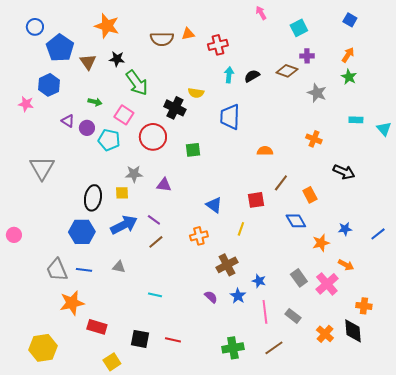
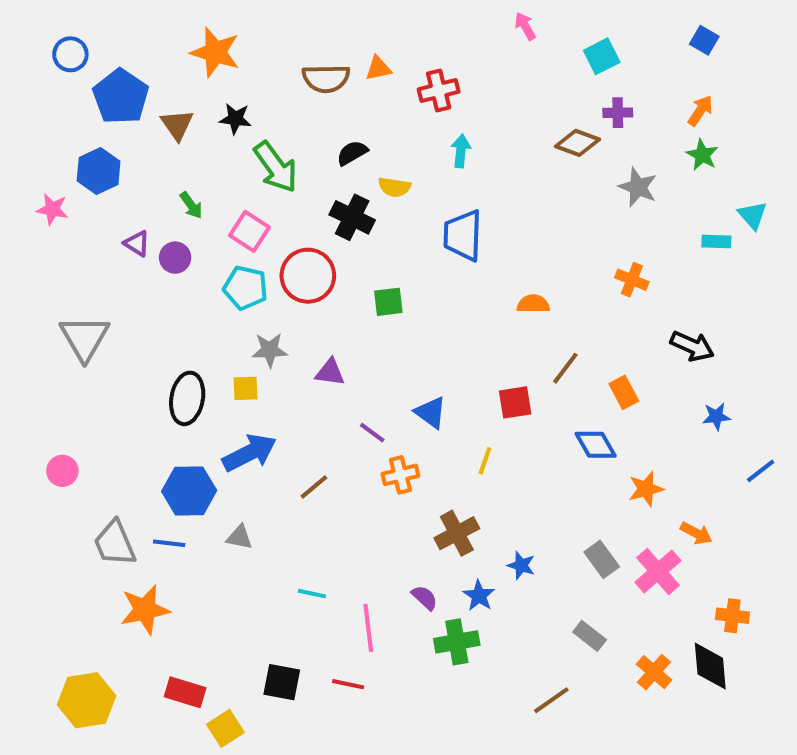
black semicircle: (252, 76) -> (352, 153), moved
green arrow: (95, 102) -> (191, 205), turned 40
cyan triangle: (384, 129) -> (753, 215), moved
cyan pentagon: (109, 140) -> (245, 288), moved
purple line: (154, 220) -> (372, 433), moved
blue star: (345, 229) -> (716, 417), moved
blue hexagon: (82, 232) -> (189, 491), moved
pink circle: (14, 235) -> (62, 471), moved
pink line: (265, 312) -> (368, 628), moved
red rectangle: (97, 327) -> (185, 692), moved
green cross: (233, 348) -> (457, 642), moved

